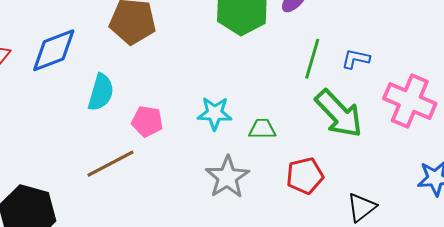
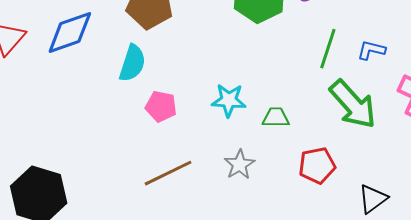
cyan semicircle: (101, 92) -> (132, 63), moved
brown line: (110, 164) -> (168, 173), moved
gray star: (227, 177) -> (240, 165), size x0.7

